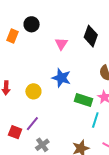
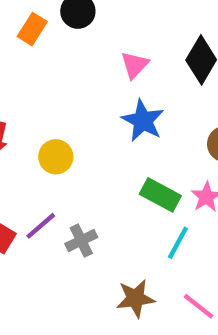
blue star: (61, 78) -> (143, 121), moved
gray cross: (42, 145) -> (81, 241), moved

